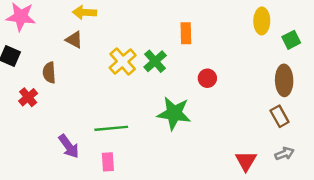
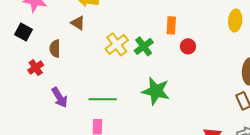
red circle: (207, 78) -> (188, 46), moved
purple arrow: (69, 146) -> (60, 97), moved

